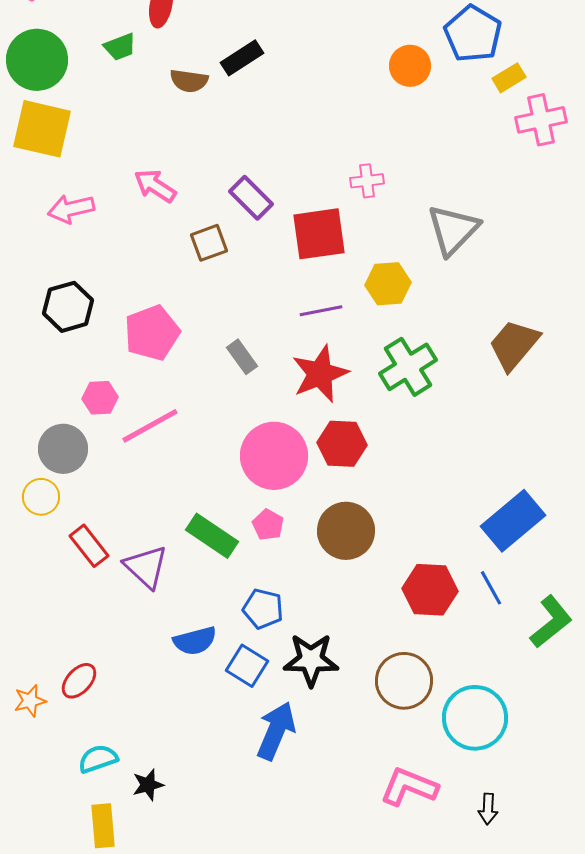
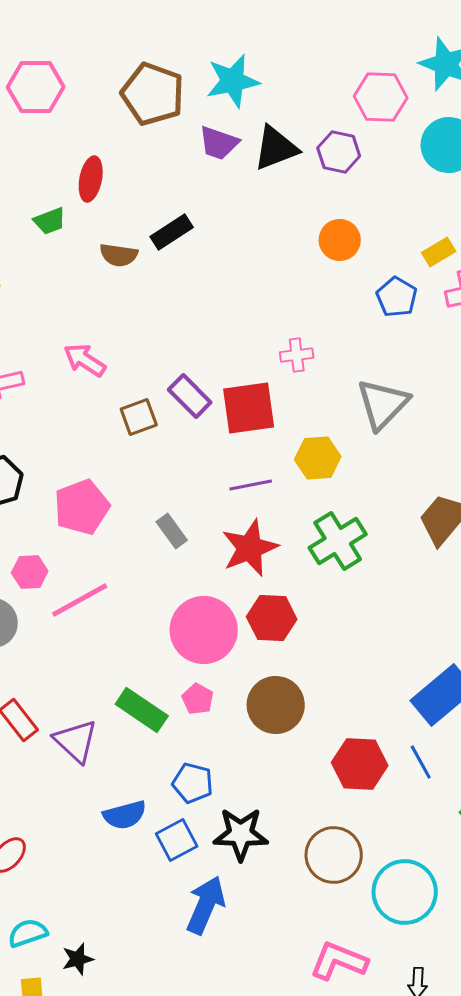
blue pentagon: (473, 34) -> (397, 297), moved, size x0.7
purple rectangle: (251, 198) -> (190, 396), moved
blue square: (247, 666) -> (177, 840), turned 30

